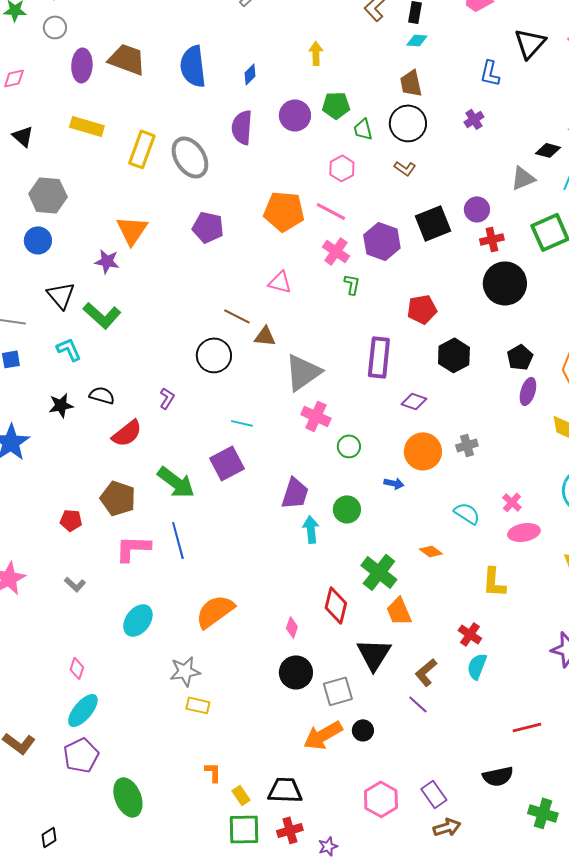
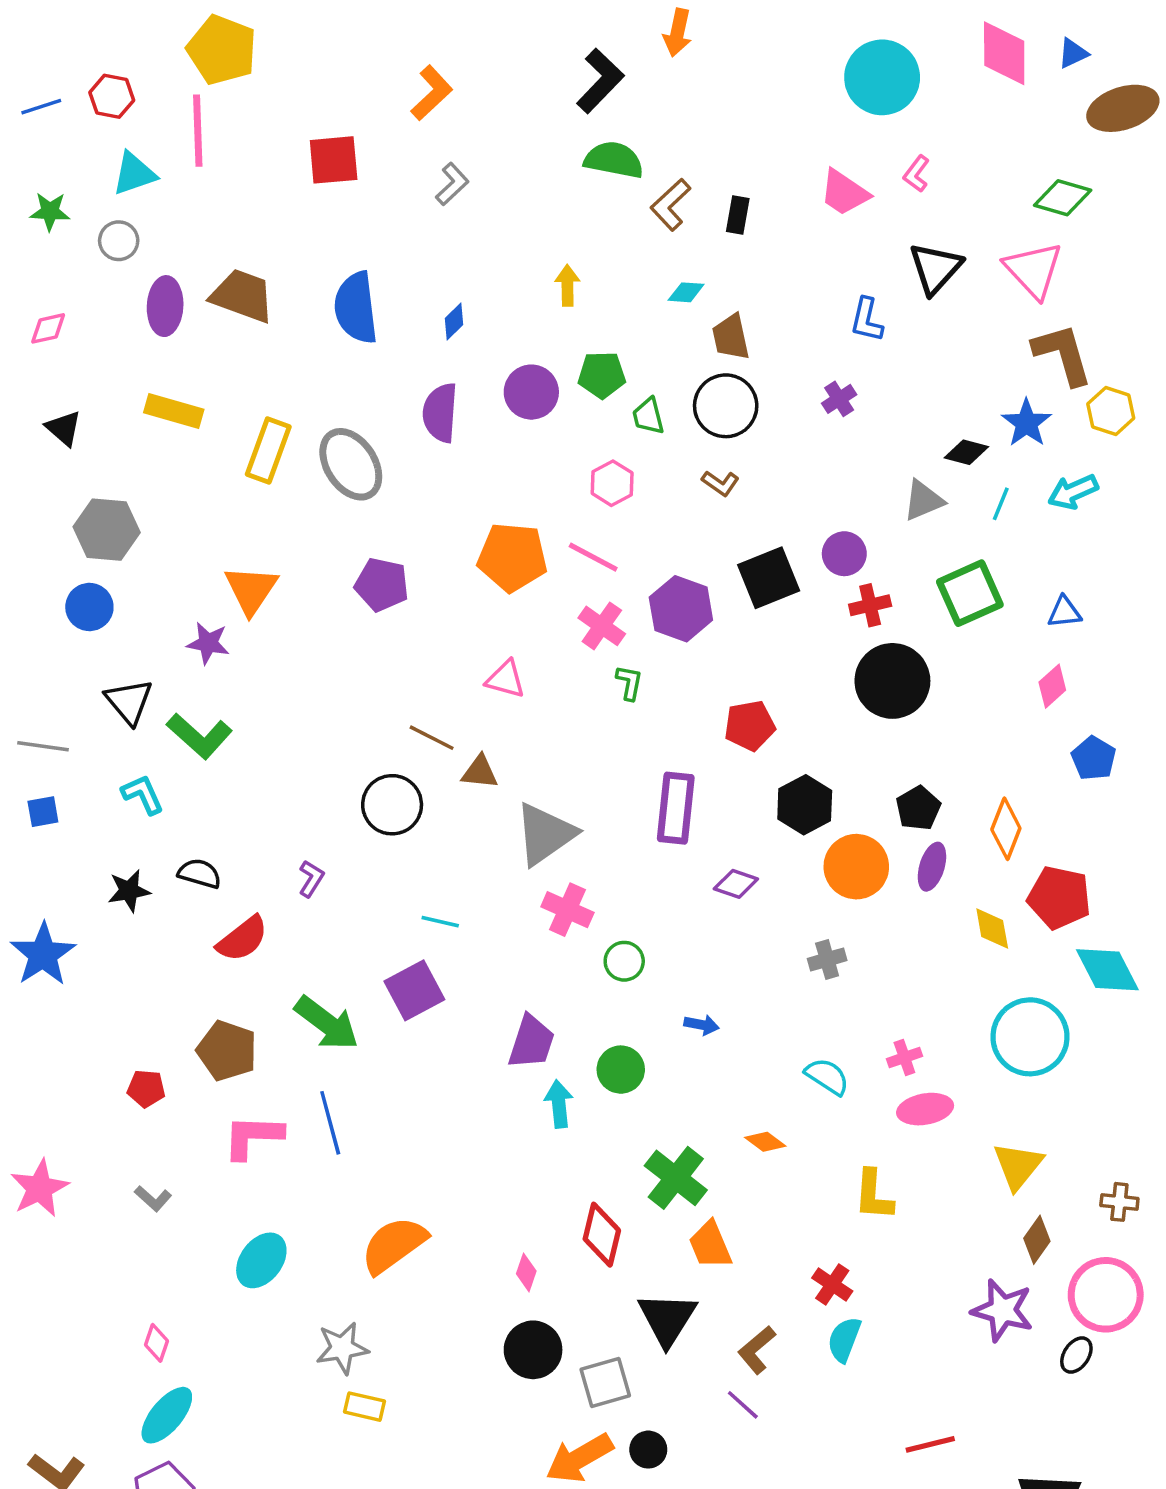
cyan diamond: (417, 40) -> (686, 292), moved
orange circle: (423, 451) -> (856, 867), moved
pink cross: (512, 502) -> (904, 1058), turned 30

